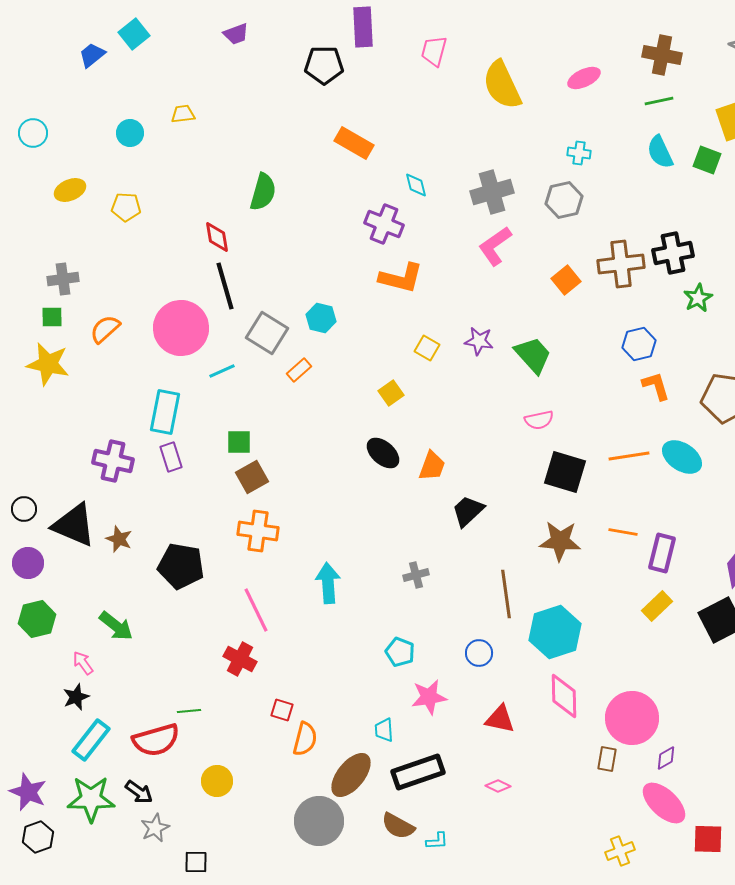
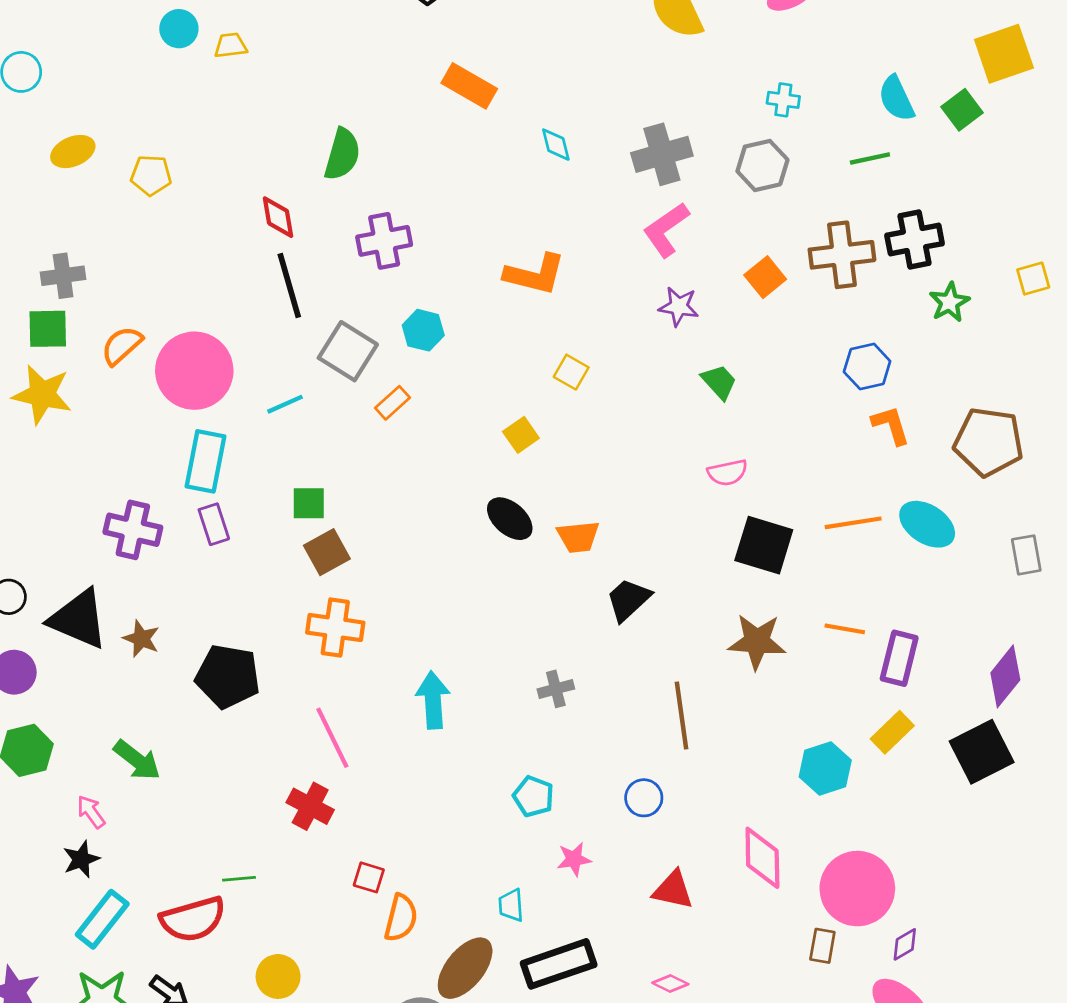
green line: (659, 101) -> (870, 158), moved
cyan circle: (130, 133) -> (179, 29), moved
green square: (707, 160) -> (962, 110), turned 32
purple cross: (384, 224) -> (384, 241), moved, turned -33
green square: (52, 317) -> (48, 329), size x1.4
pink circle: (181, 328) -> (194, 371), moved
purple star: (479, 341) -> (679, 306), moved
green trapezoid: (533, 355) -> (719, 382), size x0.7
orange trapezoid: (432, 466) -> (578, 537), turned 64
cyan hexagon: (555, 632) -> (825, 769), moved, size x0.7
pink star: (429, 697) -> (574, 859), size x0.7

